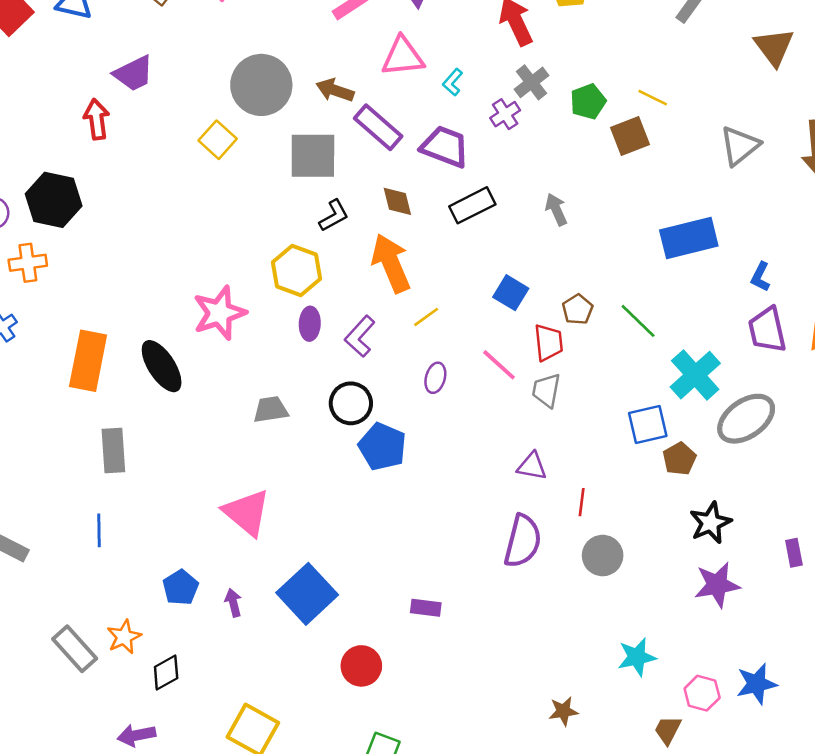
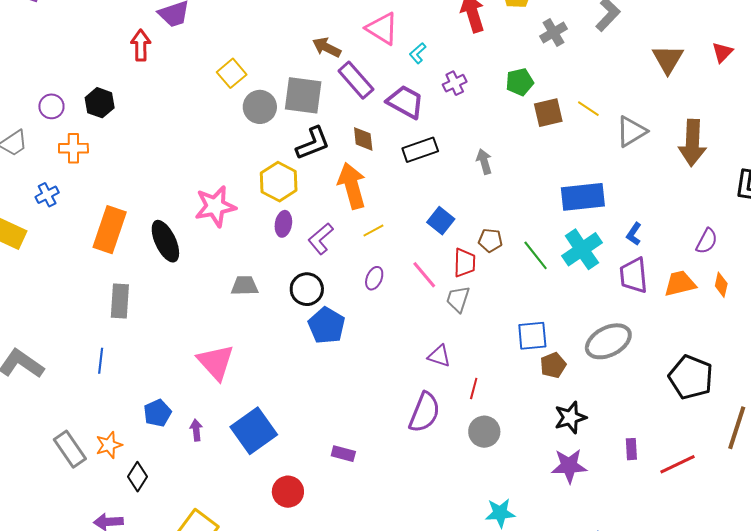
pink triangle: (403, 57) -> (382, 29), turned 30
gray cross: (532, 82) -> (553, 32), moved
gray circle: (261, 85) -> (260, 107), moved, size x0.7
yellow line: (653, 98) -> (588, 109), moved
black hexagon: (54, 200) -> (100, 103), size x0.7
black L-shape: (334, 216) -> (313, 143), size x1.4
brown pentagon: (578, 309) -> (490, 240), turned 30
cyan cross: (695, 375) -> (582, 249), moved
black diamond: (166, 673) -> (137, 477), turned -36

